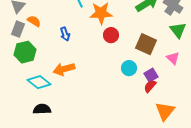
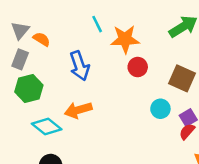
orange semicircle: (34, 21) -> (42, 39), moved
blue arrow: (65, 34) -> (80, 66), size x1.6

